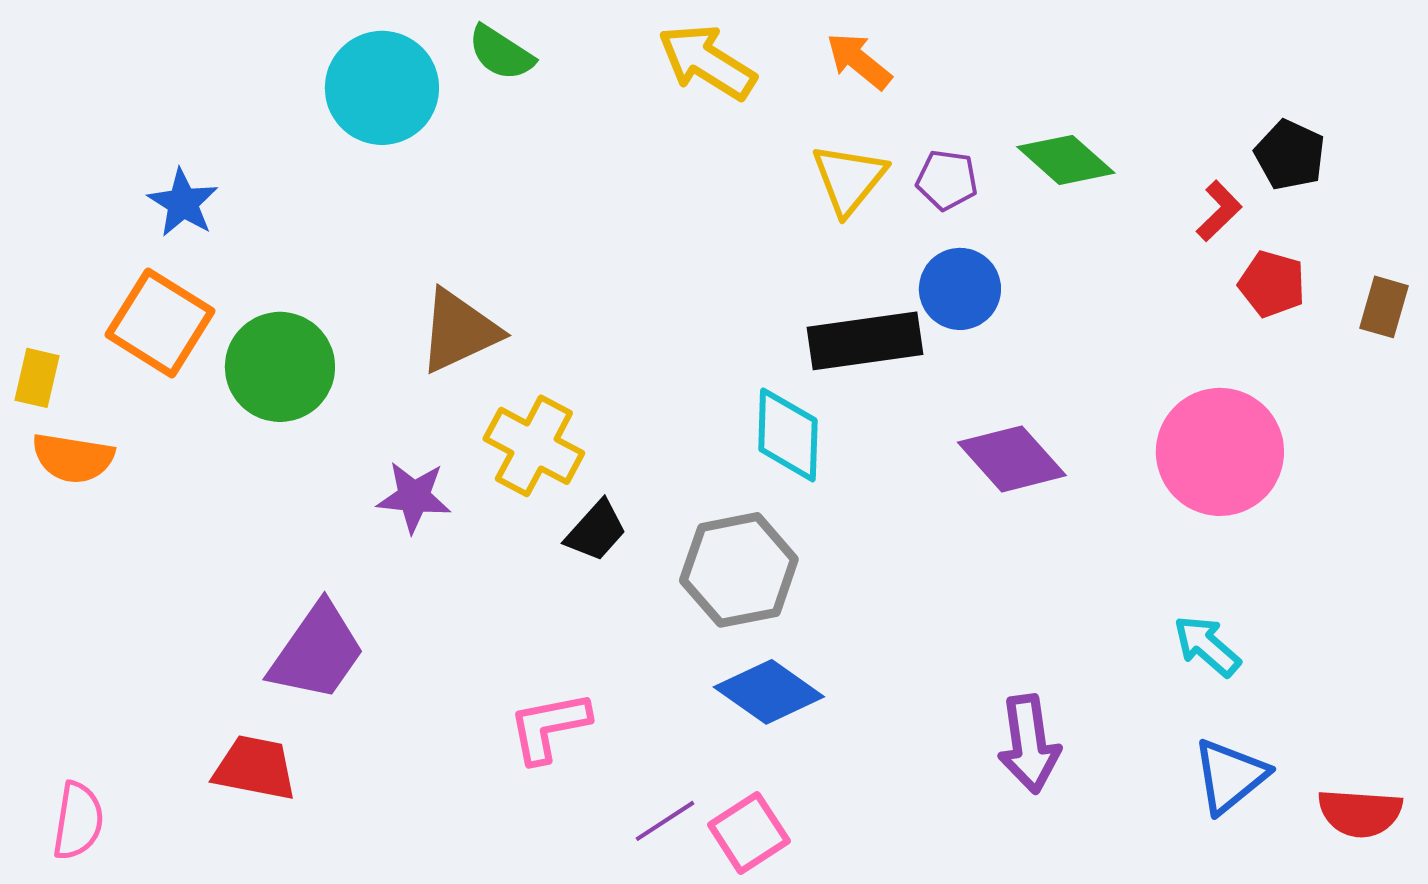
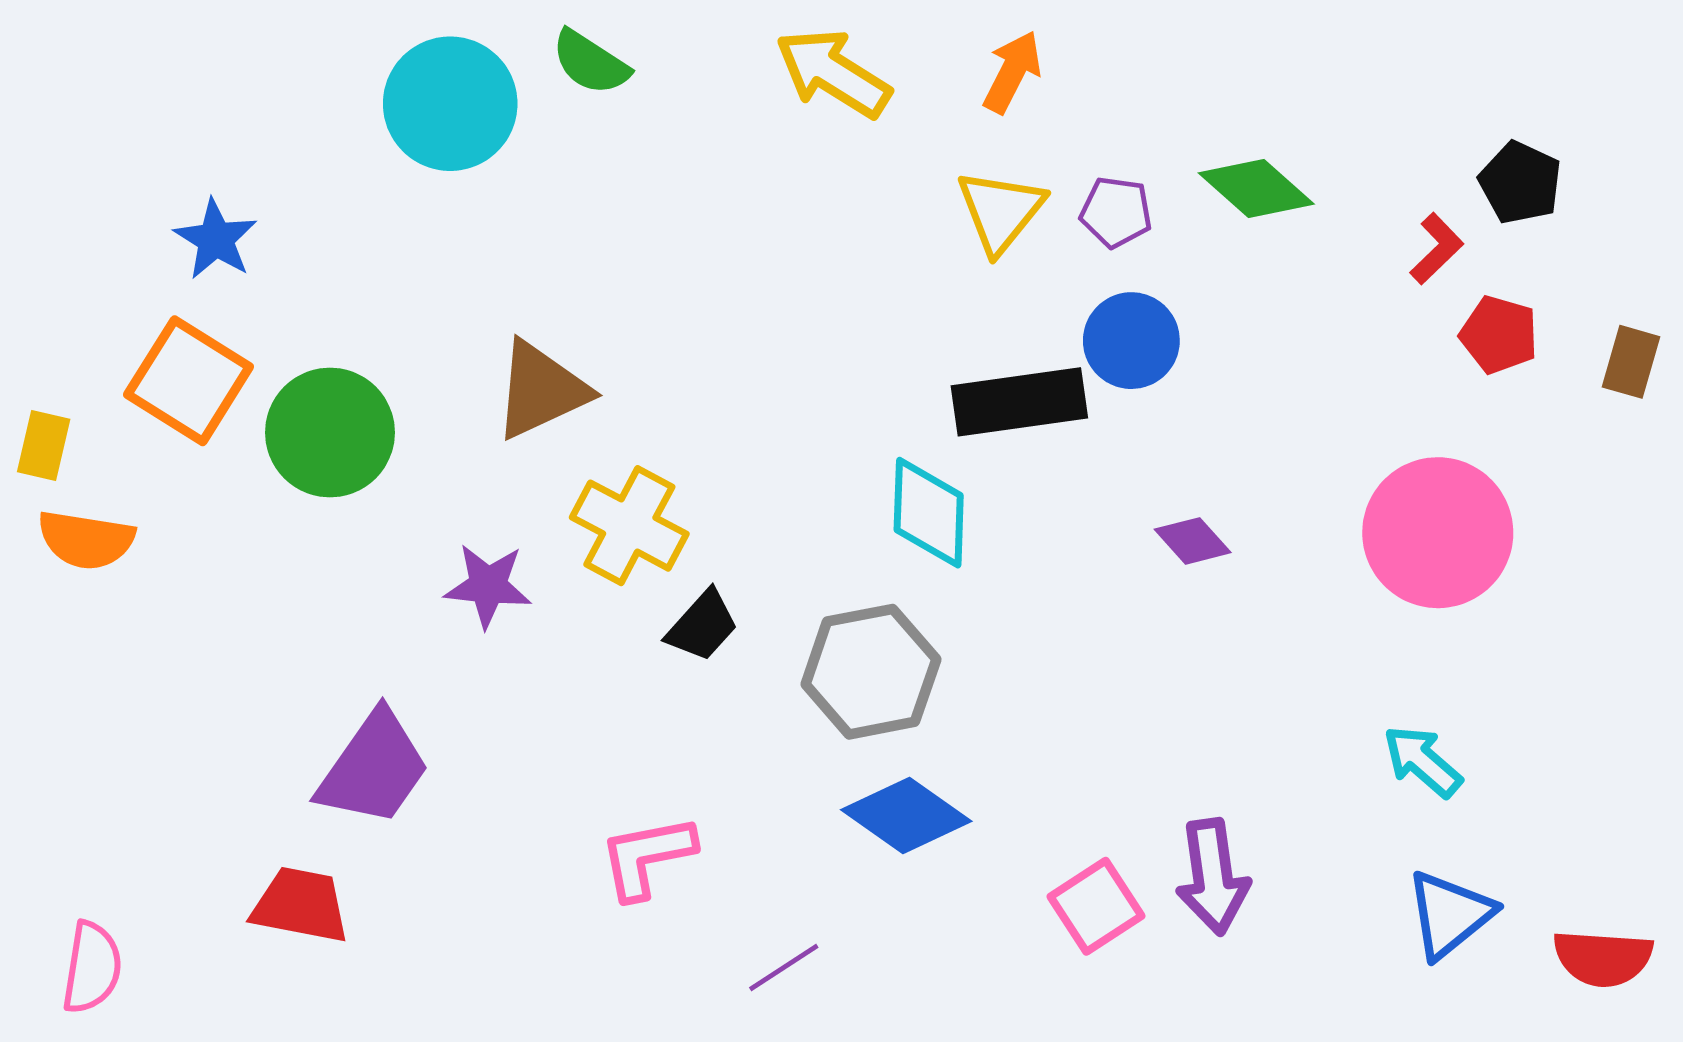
orange arrow: (859, 61) -> (1012, 72), turned 78
purple diamond: (1012, 459) -> (1193, 541), size x0.6
pink square: (749, 833) -> (1096, 906), moved

